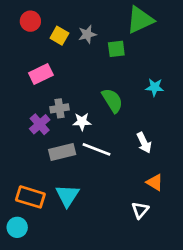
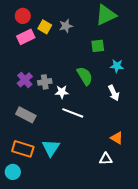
green square: (116, 49) -> (98, 46), moved
pink rectangle: (41, 74) -> (26, 37), moved
purple cross: (40, 124) -> (25, 80), moved
white arrow: (144, 143) -> (114, 93), moved
gray rectangle: (62, 152) -> (26, 115), moved, turned 42
white triangle: (140, 210) -> (106, 159), turned 48

